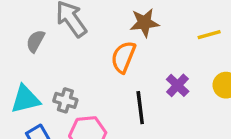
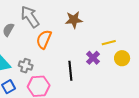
yellow line: (209, 35) -> (109, 43), moved
orange semicircle: (123, 57) -> (44, 39), moved

